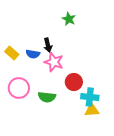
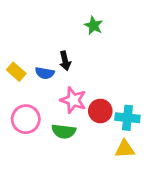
pink star: (54, 62) -> (73, 100), moved
cyan cross: (90, 97) -> (127, 118), moved

